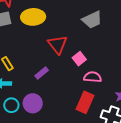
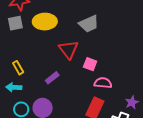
gray trapezoid: (92, 20) -> (89, 24), moved
pink square: (79, 59) -> (90, 64), turned -32

